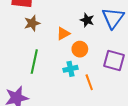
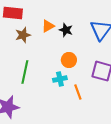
black star: (87, 20) -> (66, 30), moved
orange triangle: (63, 34) -> (48, 26), moved

